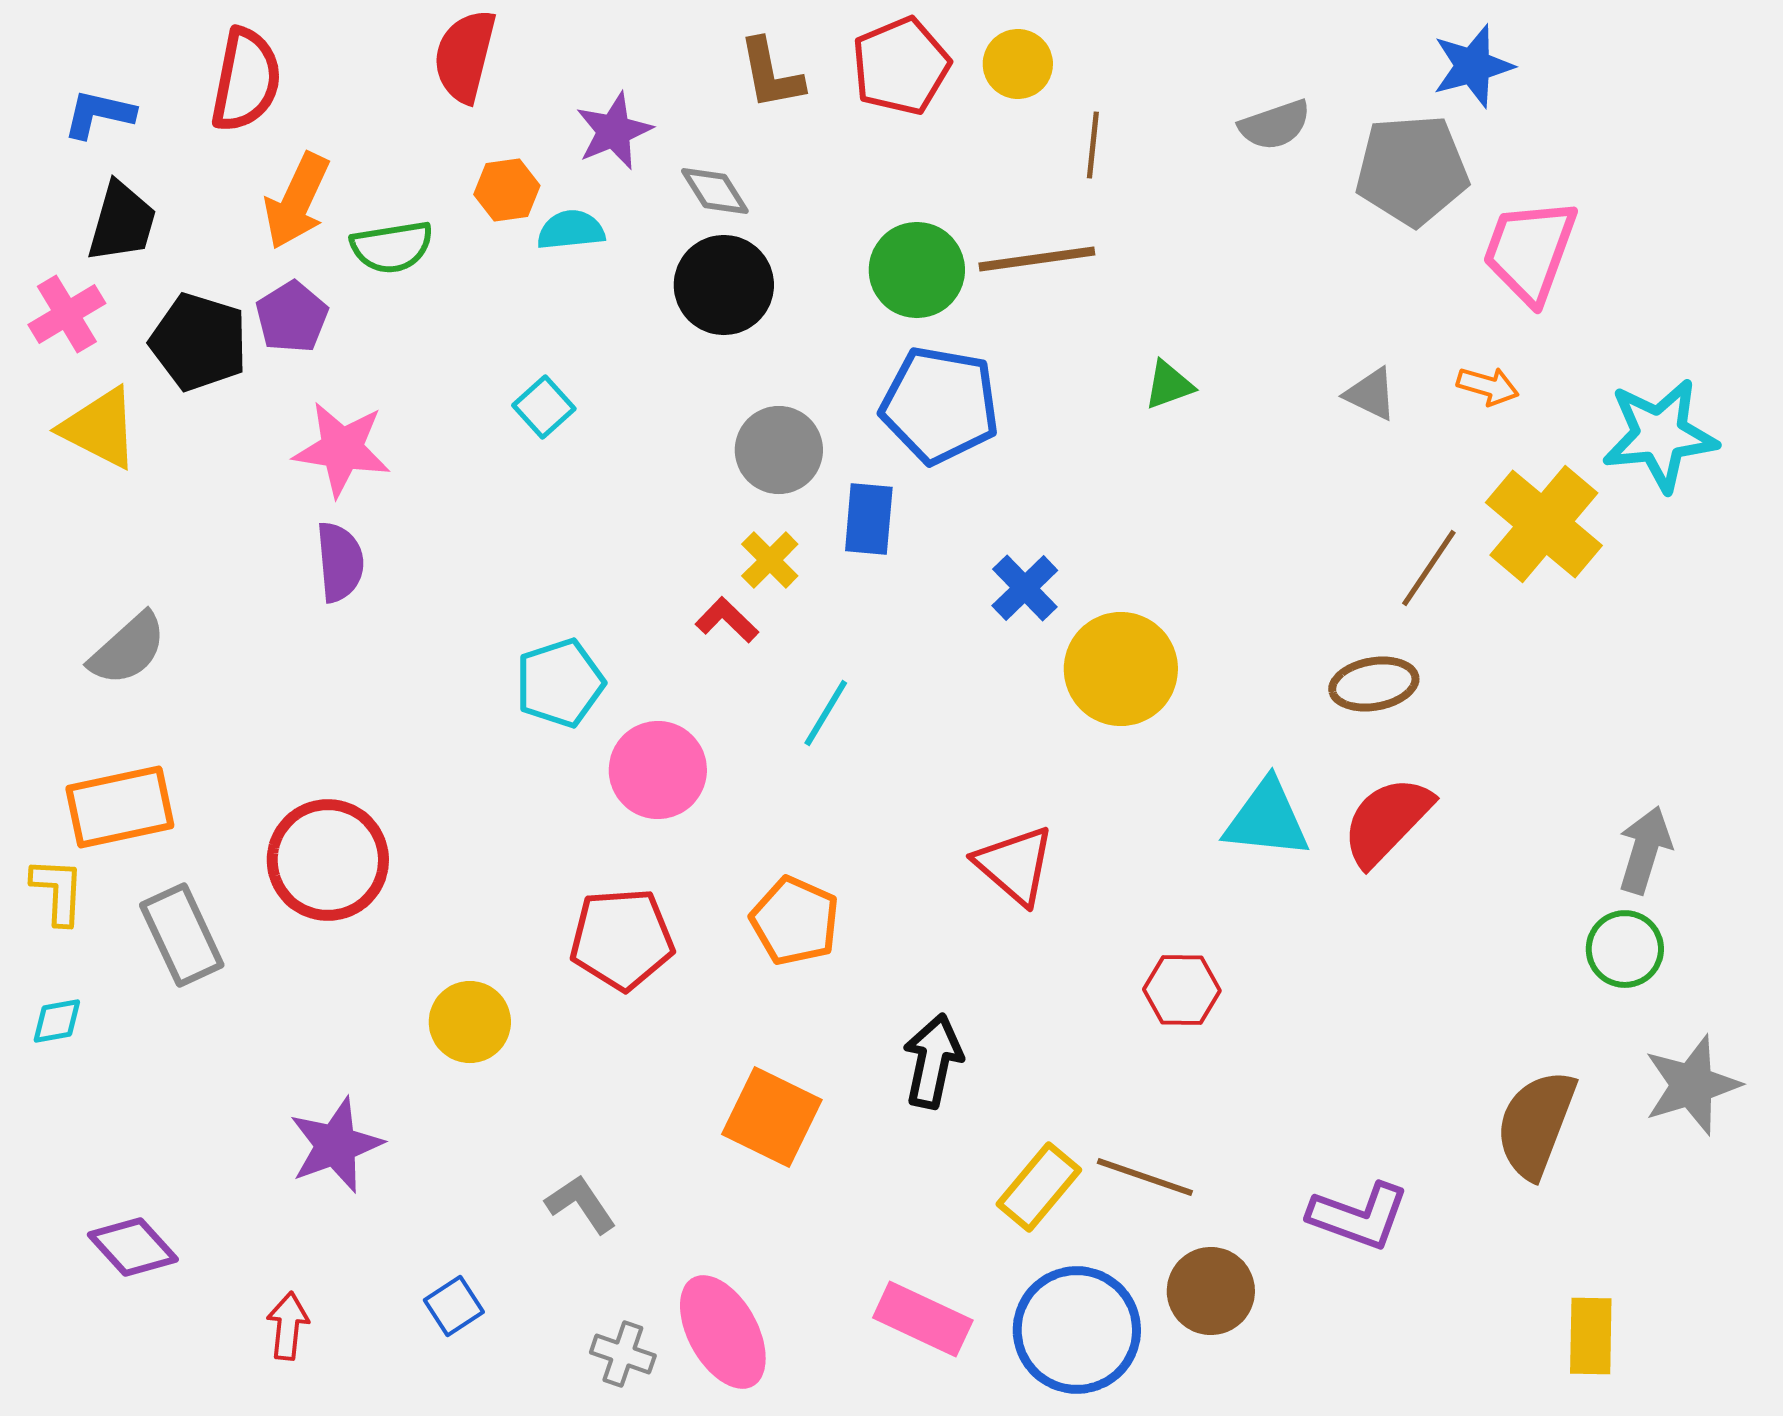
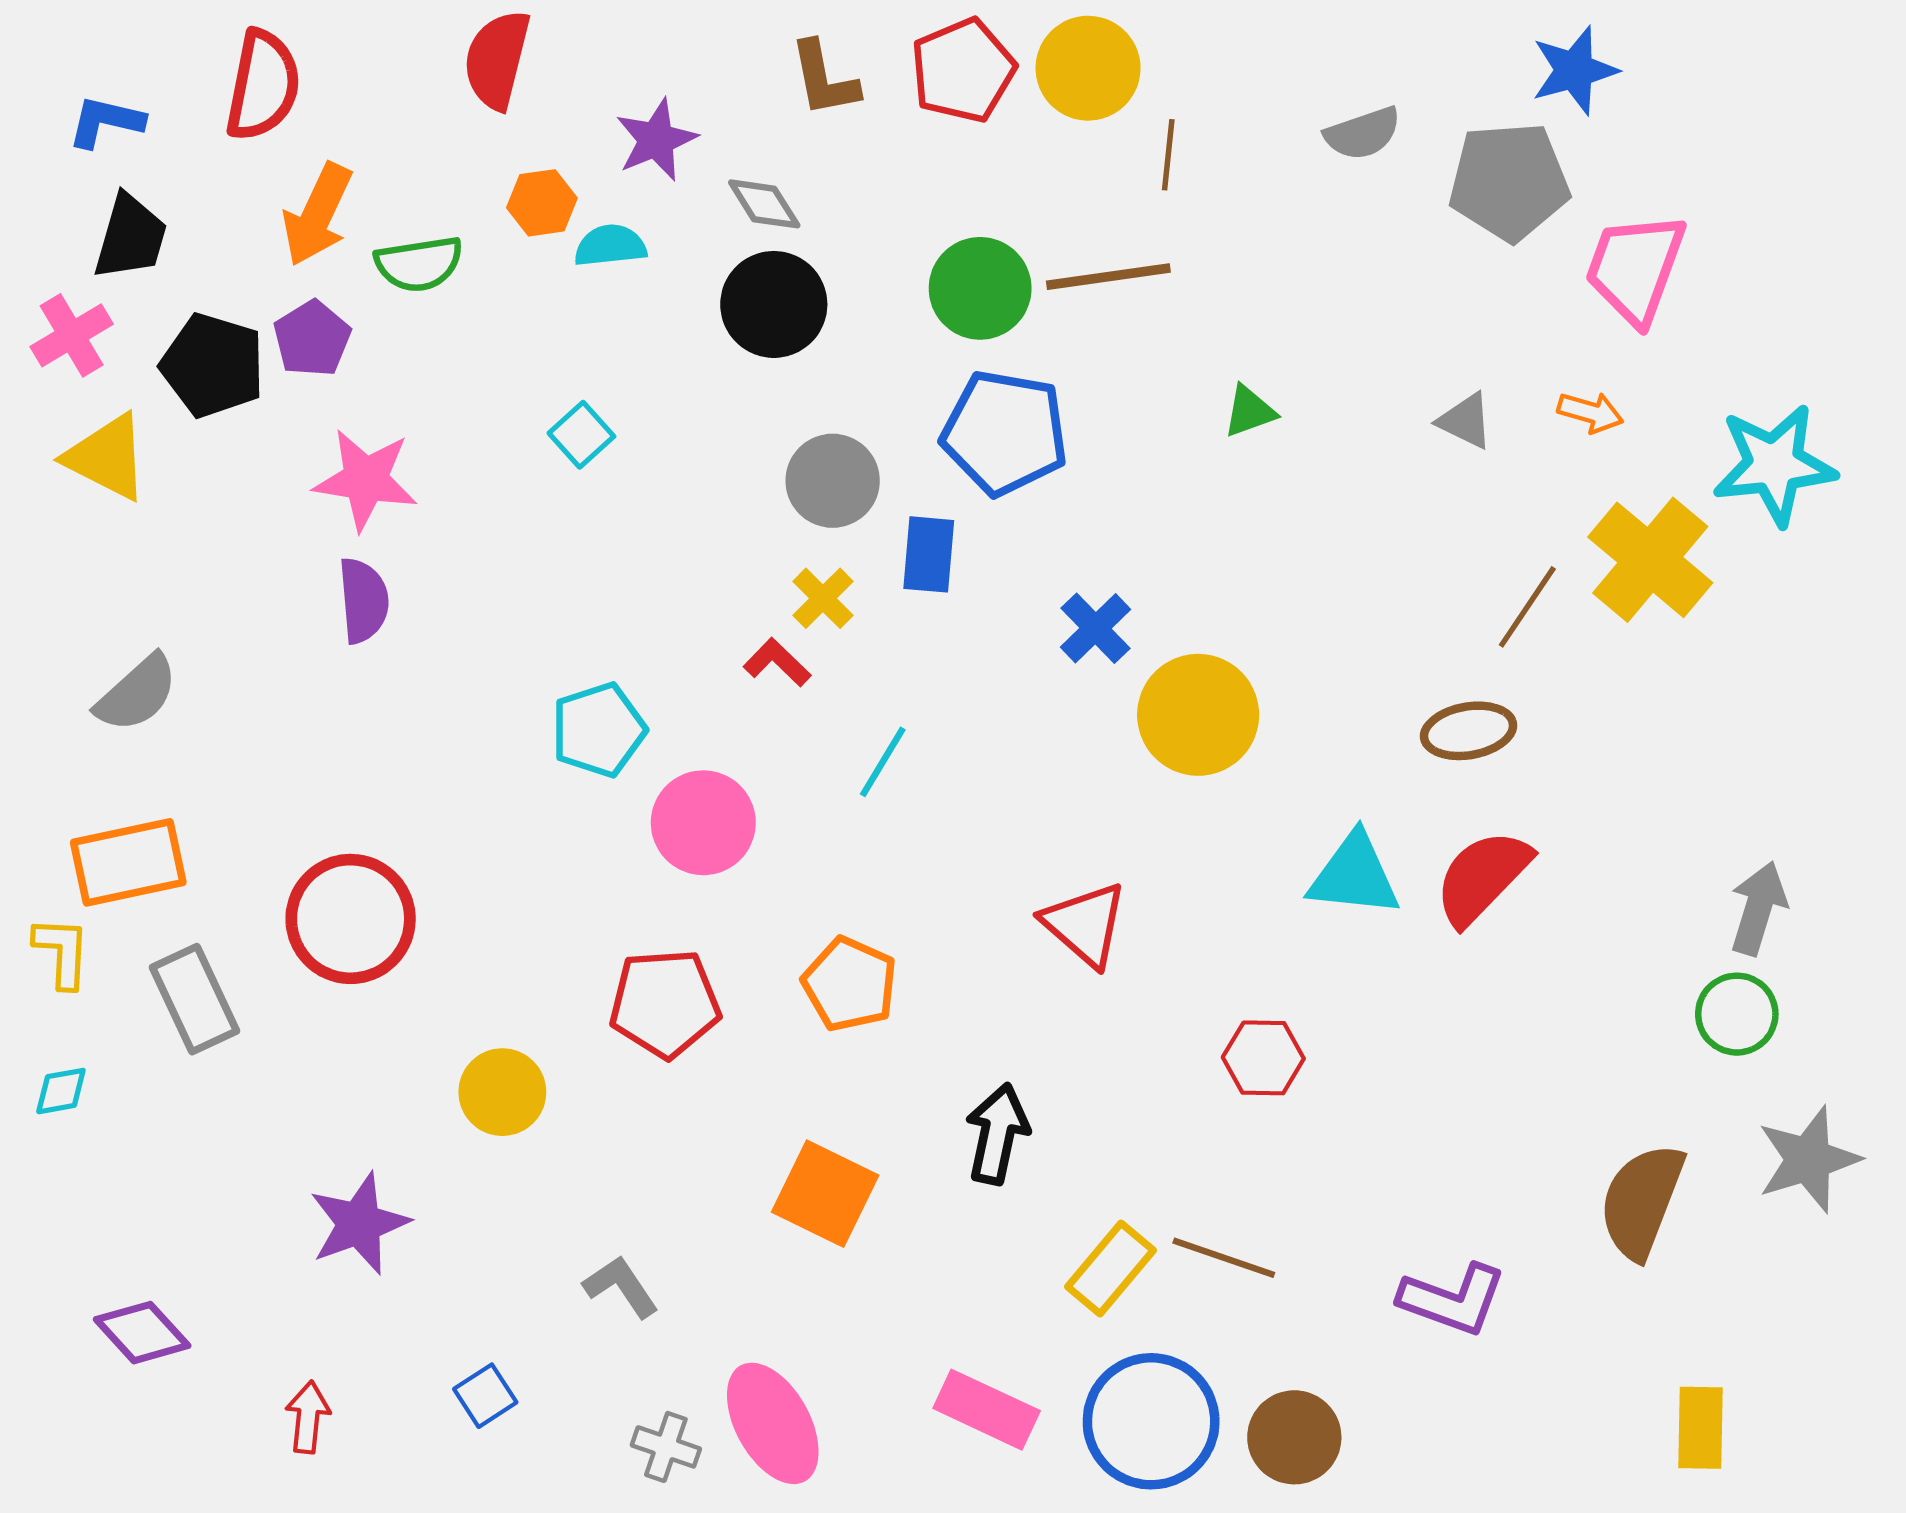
yellow circle: (1018, 64) -> (1088, 68), size x1.4
brown circle: (1211, 1291) -> (1294, 1437), moved

